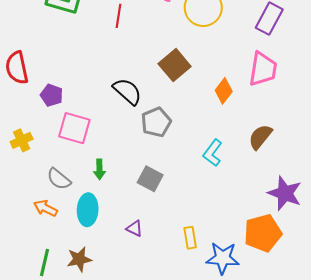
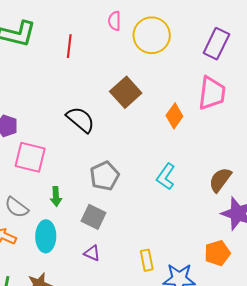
gray pentagon: (156, 122) -> (105, 176), moved
brown semicircle: (260, 137) -> (220, 180), moved
gray square: (150, 179) -> (93, 217), moved
orange pentagon: (263, 233) -> (217, 253), size x0.7

